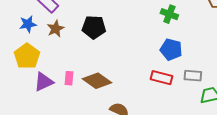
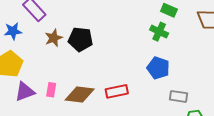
brown star: (56, 29) -> (54, 38), moved
red rectangle: (162, 78) -> (117, 91), moved, turned -30
brown diamond: (97, 81) -> (80, 95), turned -32

